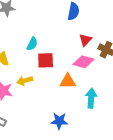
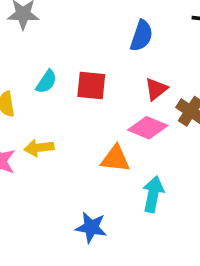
cyan semicircle: (32, 44) -> (46, 82), moved
red square: (46, 60) -> (91, 85), moved

